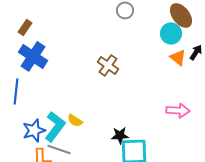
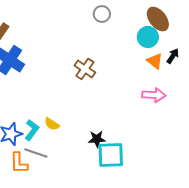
pink arrow: (178, 110) -> (154, 95), moved
cyan L-shape: (55, 126) -> (32, 130), size x0.7

